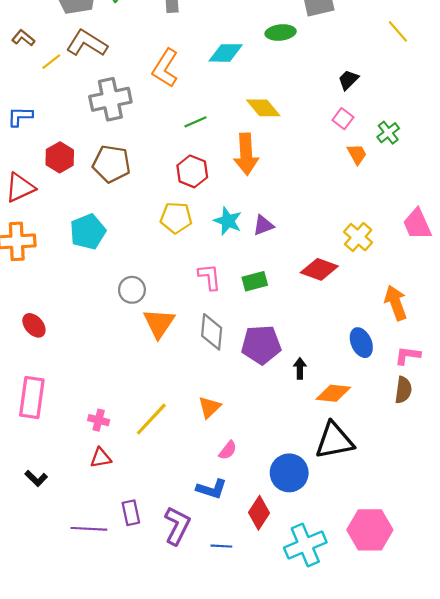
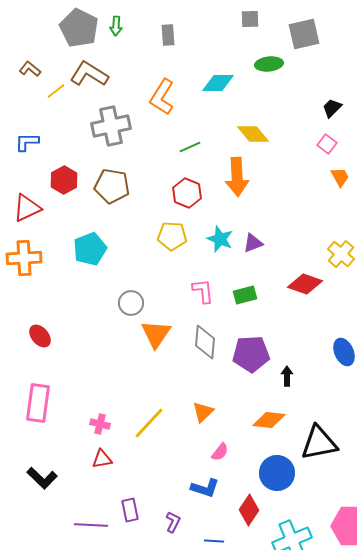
orange diamond: (333, 393) -> (269, 420), moved
black L-shape: (36, 478) -> (42, 478), size x1.4
purple L-shape: (177, 526) -> (173, 522), size x0.6

